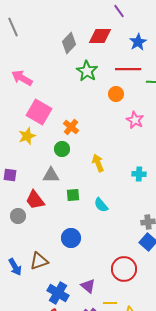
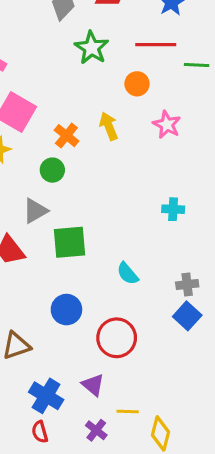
yellow arrow: (98, 163) -> (109, 126), moved
gray triangle: (51, 175) -> (35, 211), turned -30
green square: (73, 195) -> (70, 242), size x1.6
cyan semicircle: (101, 205) -> (128, 274), moved
red circle: (124, 269) -> (117, 338), moved

